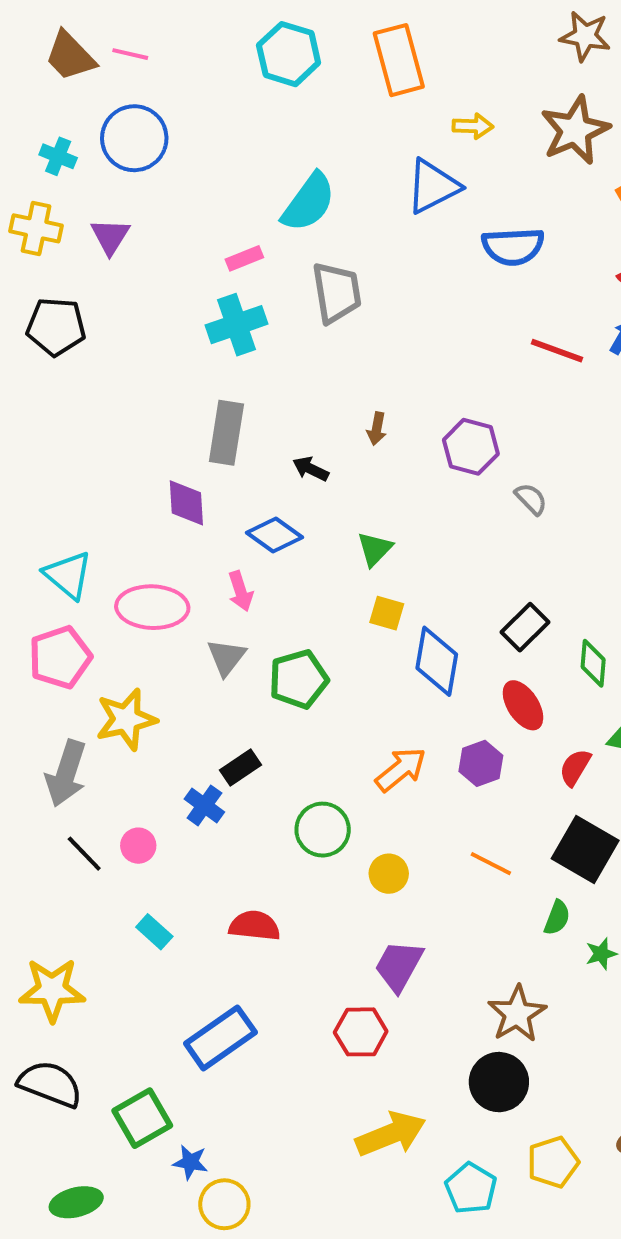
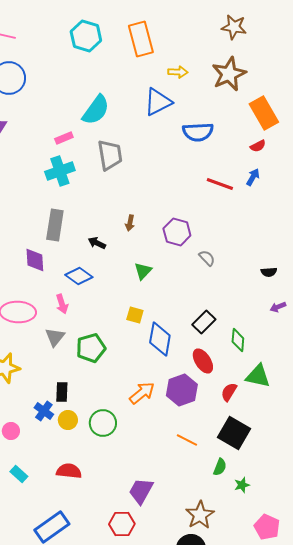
green triangle: (375, 549) -> (143, 271), moved
purple hexagon: (481, 763) -> (182, 390), size x1.4
black rectangle: (240, 767) -> (62, 392), turned -54
yellow circle: (389, 874) -> (68, 420), moved

